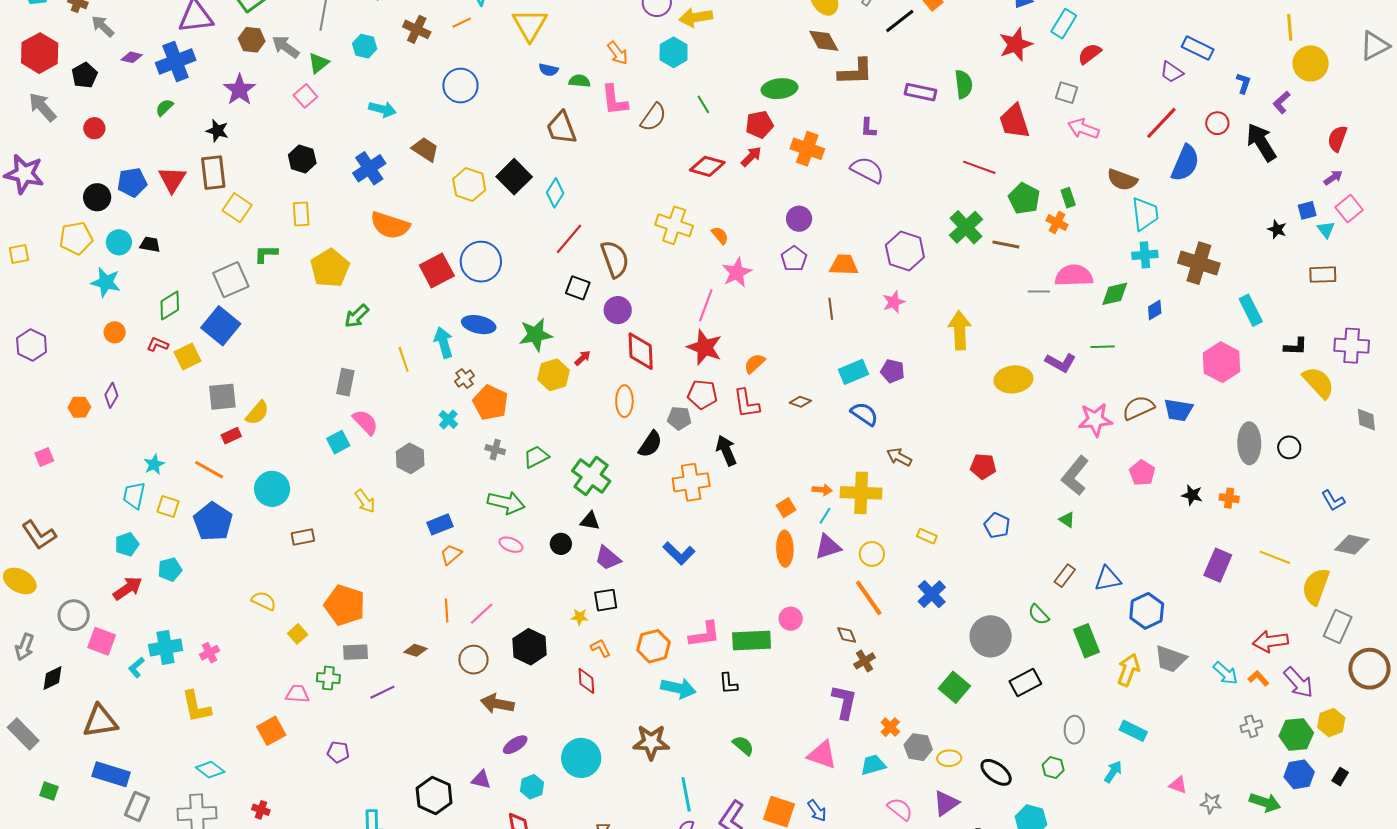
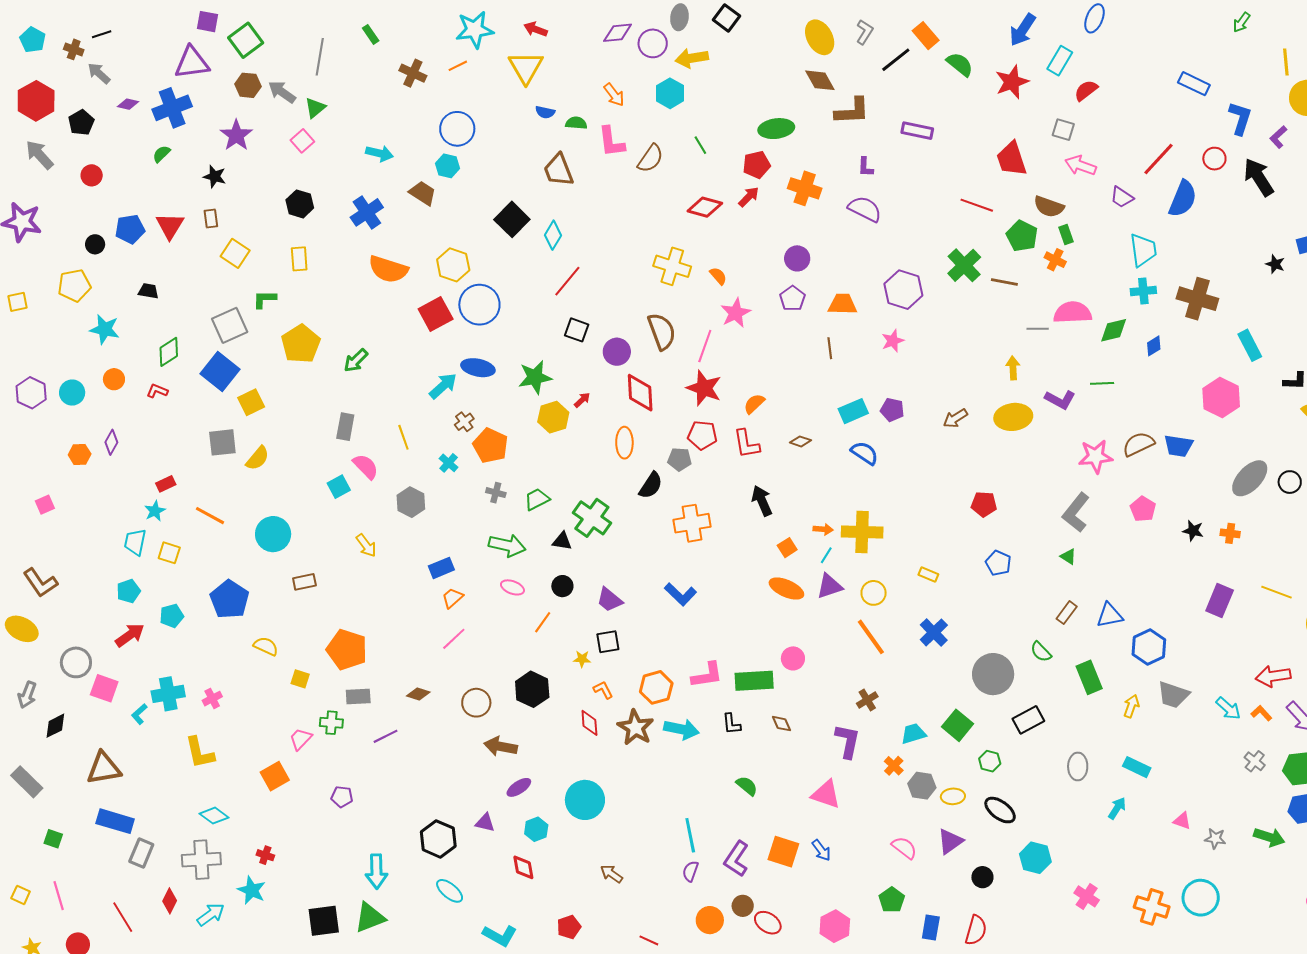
cyan hexagon: (365, 46) -> (448, 166), moved
purple trapezoid: (1172, 72) -> (1122, 197), moved
blue L-shape: (1244, 83) -> (1240, 118), size x1.6
green semicircle: (964, 84) -> (960, 64), moved, turned -44
brown rectangle: (213, 173) -> (211, 219), size x0.6
brown semicircle: (1122, 180) -> (1049, 207), moved
yellow hexagon: (469, 185) -> (453, 265), moved
black circle: (97, 197) -> (95, 244), size x0.7
cyan circle: (119, 242) -> (72, 393), moved
brown semicircle: (615, 259) -> (662, 331), moved
yellow pentagon: (330, 268) -> (301, 344), moved
yellow arrow: (960, 330) -> (1013, 368), moved, size x0.6
cyan arrow: (444, 342) -> (443, 386), turned 64
yellow square: (188, 357) -> (251, 402), moved
yellow line: (404, 359) -> (403, 437), moved
red rectangle: (231, 436) -> (166, 484), moved
gray ellipse: (1249, 443) -> (1250, 478), turned 45
black arrow: (726, 450) -> (762, 501), moved
brown arrow: (899, 457) -> (955, 418), moved, turned -60
black triangle: (590, 521) -> (562, 541), moved
blue pentagon: (213, 522) -> (230, 599), moved
orange ellipse: (785, 549) -> (786, 589), turned -64
orange line: (447, 610) -> (543, 622), moved, turned 40
pink line: (482, 614) -> (454, 639), moved
yellow square: (298, 634) -> (300, 679), turned -30
brown diamond: (847, 635) -> (781, 724), moved
yellow arrow: (1128, 670) -> (1131, 706), size x0.7
pink trapezoid: (297, 694) -> (301, 739), turned -50
gray cross: (1251, 726) -> (1255, 761), turned -35
brown star: (651, 742) -> (635, 728), moved, turned 30
cyan trapezoid: (873, 765) -> (913, 734), moved
green hexagon: (1053, 768) -> (990, 761), moved

